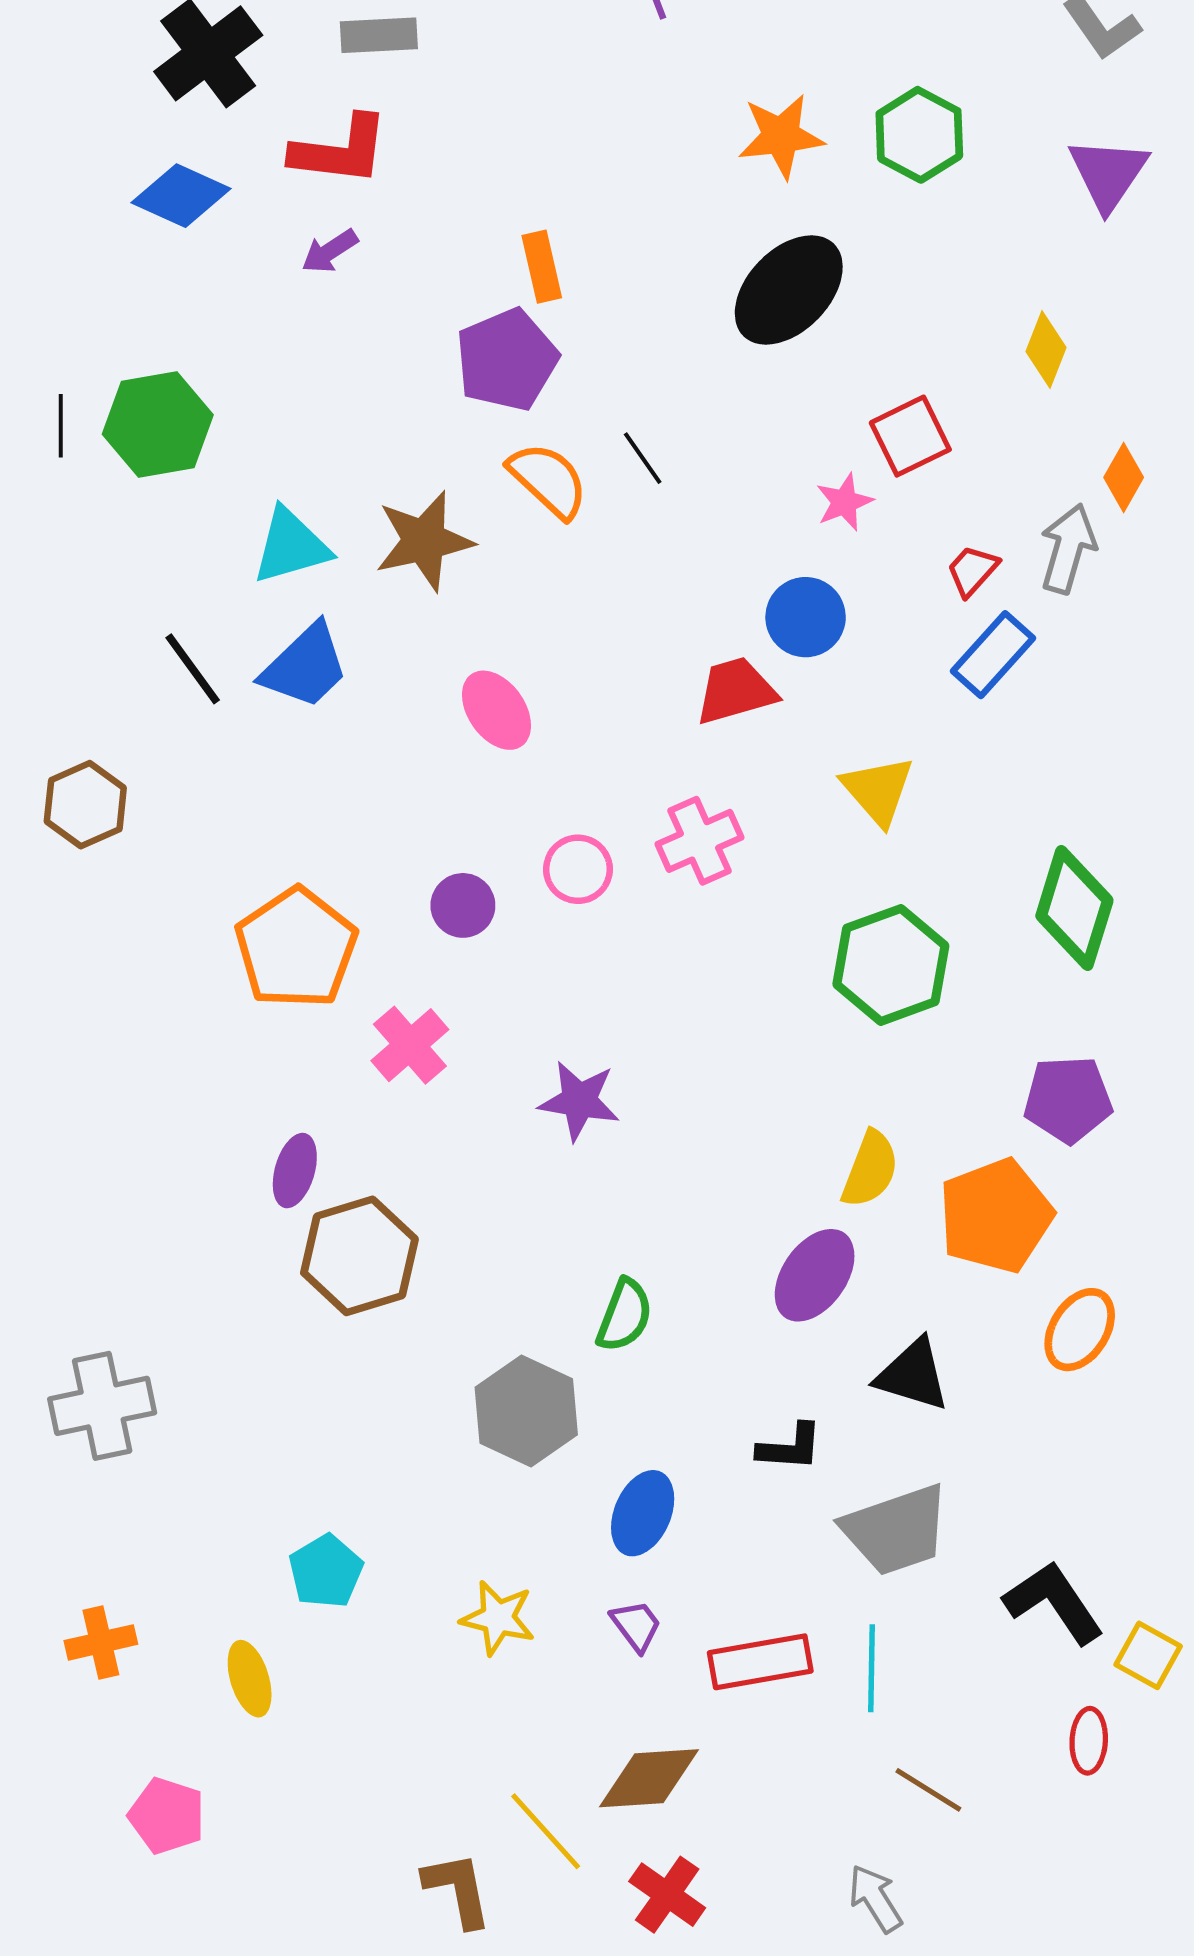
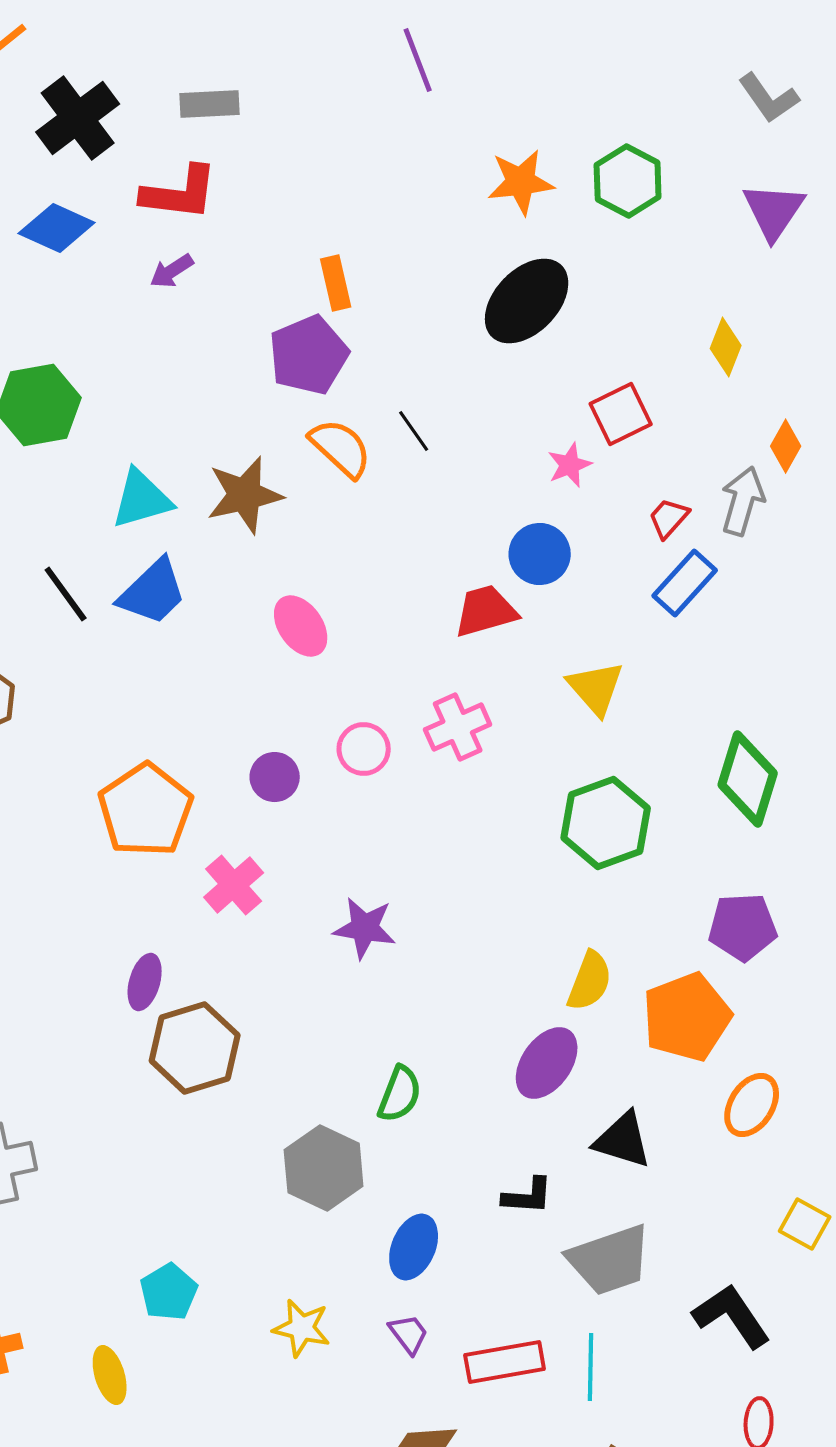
yellow square: (1148, 1655) -> (805, 1224), moved

